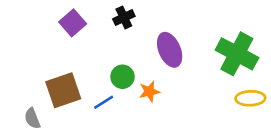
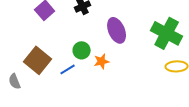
brown square: (63, 90) -> (38, 60), turned -32

